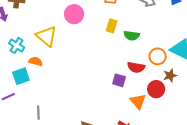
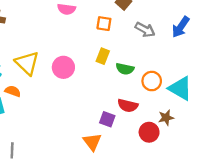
pink circle: (74, 14) -> (63, 67), moved
orange circle: (158, 56) -> (152, 81), moved
orange triangle: (138, 101) -> (92, 142), moved

